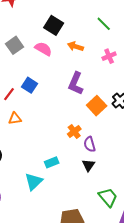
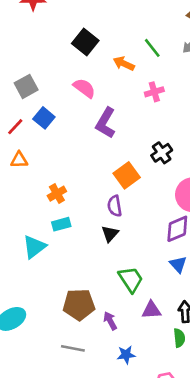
gray square: (14, 45) -> (26, 86), moved
orange arrow: (75, 46) -> (124, 64), moved
pink semicircle: (43, 49) -> (84, 88), moved
orange square: (97, 106) -> (127, 175), moved
orange cross: (74, 131) -> (57, 194), moved

